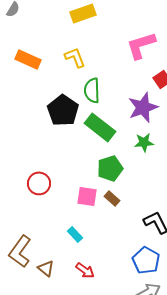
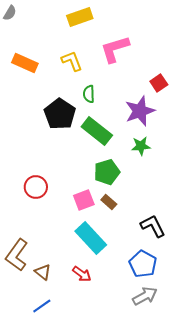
pink L-shape: (141, 45) -> (115, 49), moved
green semicircle: (92, 90) -> (89, 94), size x0.7
pink square: (87, 196) -> (84, 200), turned -30
cyan rectangle: (75, 234) -> (91, 238), moved, size x2.0

